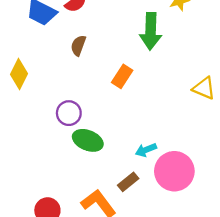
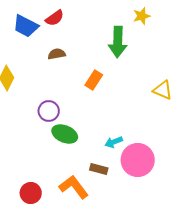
brown semicircle: (78, 45) -> (57, 54), turned 60
brown rectangle: (128, 182) -> (99, 169), turned 54

